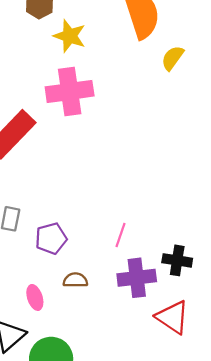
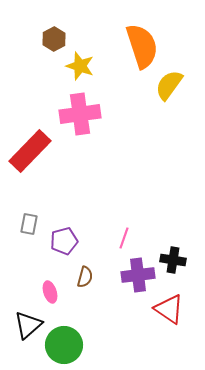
yellow semicircle: (173, 58) -> (169, 85), size x1.4
brown semicircle: (75, 280) -> (85, 277), turned 105

